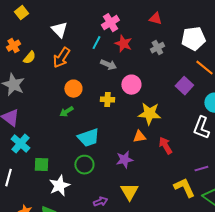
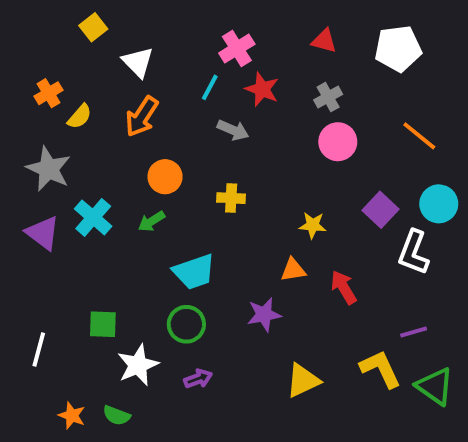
yellow square: (21, 13) -> (93, 27), moved
white pentagon: (193, 39) -> (398, 49), moved
pink circle: (131, 85) -> (338, 142), moved
purple square: (184, 86) -> (381, 210), moved
yellow star: (149, 114) -> (313, 225), size x0.6
cyan cross: (20, 144) -> (93, 217), moved
yellow triangle: (129, 192) -> (303, 381), moved, turned 36
purple arrow: (100, 202) -> (198, 379), moved

